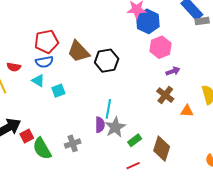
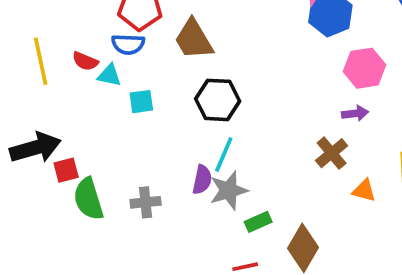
pink hexagon: (161, 47) -> (364, 68), moved
black hexagon: (107, 61) -> (218, 100), moved
red semicircle: (14, 67) -> (85, 61), moved
cyan triangle: (38, 81) -> (109, 75), turned -32

